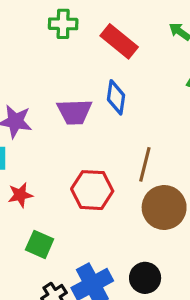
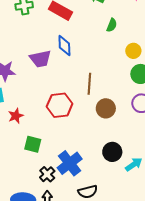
brown circle: (164, 207) -> (106, 108), size x0.7
black circle: (145, 278) -> (112, 152), moved

